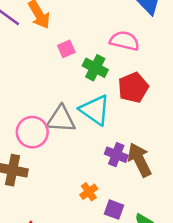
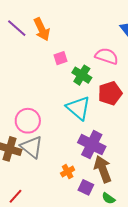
gray triangle: (61, 119) -> (32, 147), moved, turned 30
purple cross: (116, 155) -> (92, 145), size x1.5
brown arrow: (139, 160) -> (103, 169), moved

